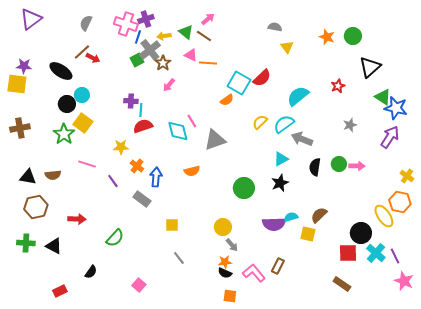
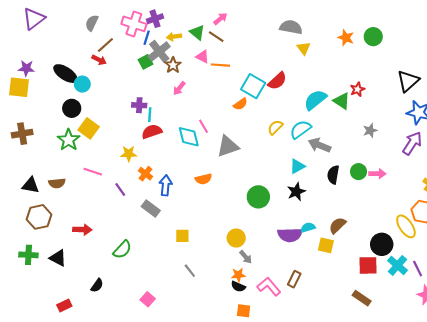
gray semicircle: (275, 27) -> (291, 27), size x1.5
brown line: (82, 52) -> (105, 45), moved
black triangle: (370, 67) -> (408, 81), moved
cyan circle: (82, 95) -> (82, 84), moved
green triangle: (383, 97) -> (342, 101), moved

